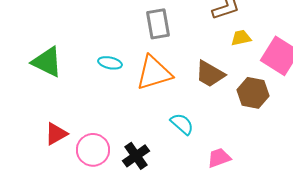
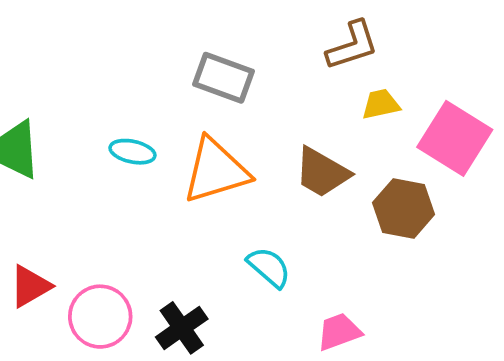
gray rectangle: (158, 24) -> (223, 78), turned -60

